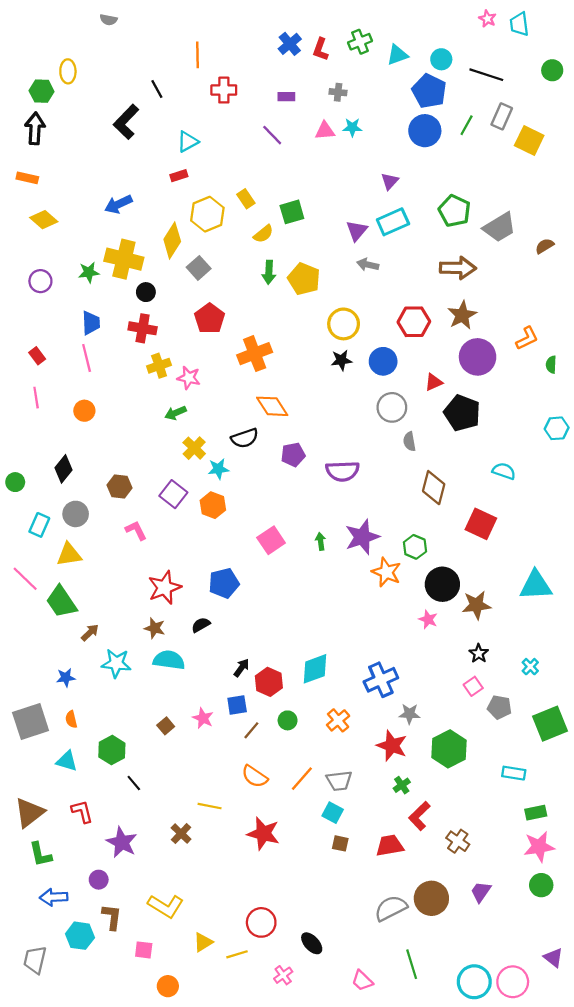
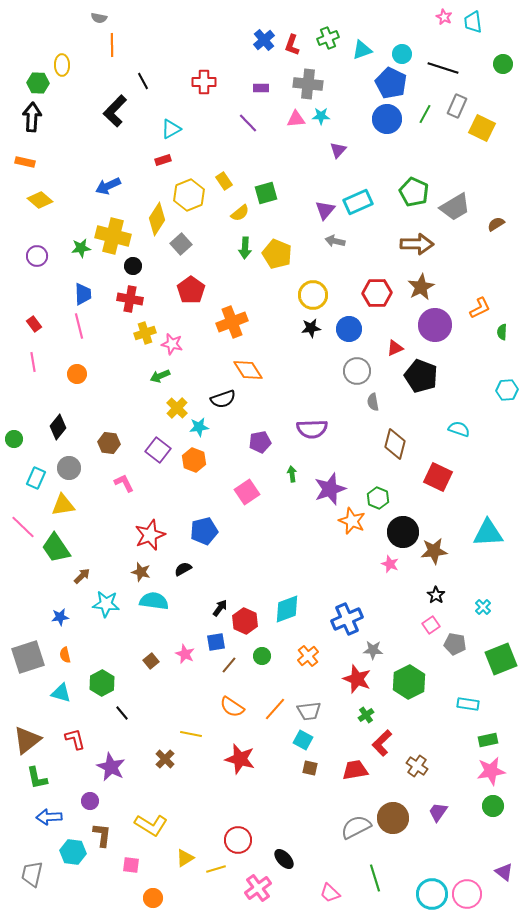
orange line: (197, 55) -> (112, 45), moved
gray cross: (338, 92) -> (308, 84), size x1.8
purple triangle: (390, 181) -> (338, 150), moved
purple pentagon: (293, 455) -> (260, 442), moved
green arrow: (320, 541) -> (292, 474), moved
pink cross: (283, 975) -> (258, 888), size x1.5

